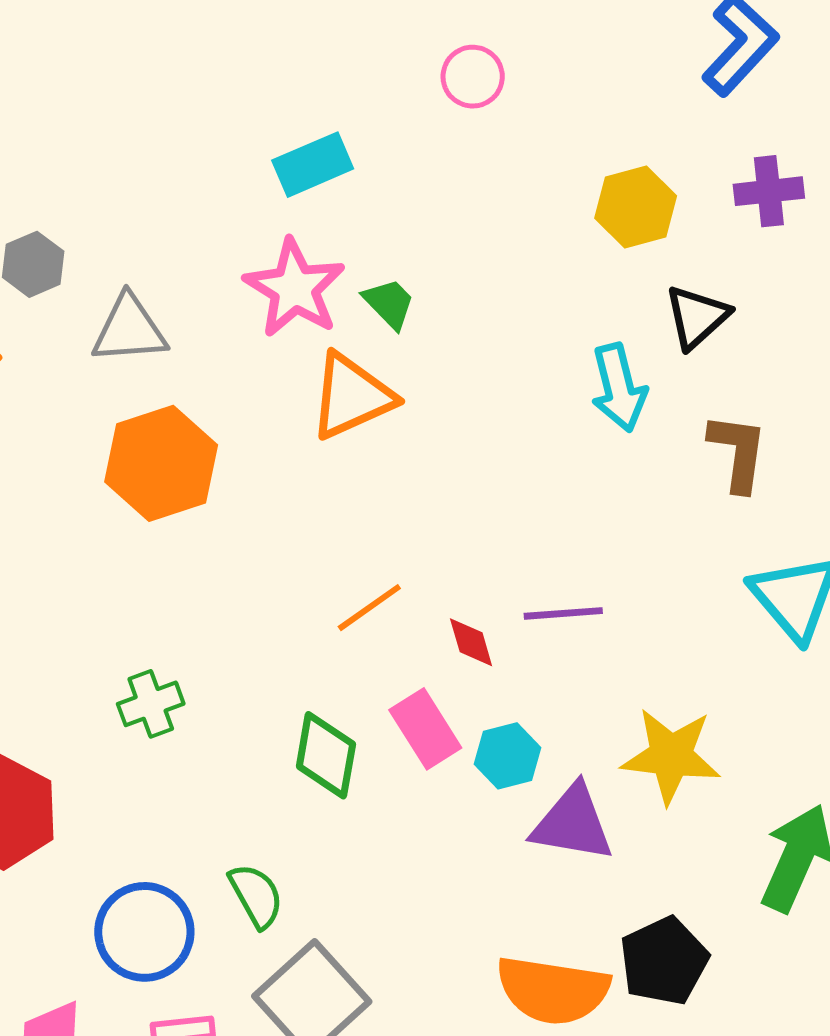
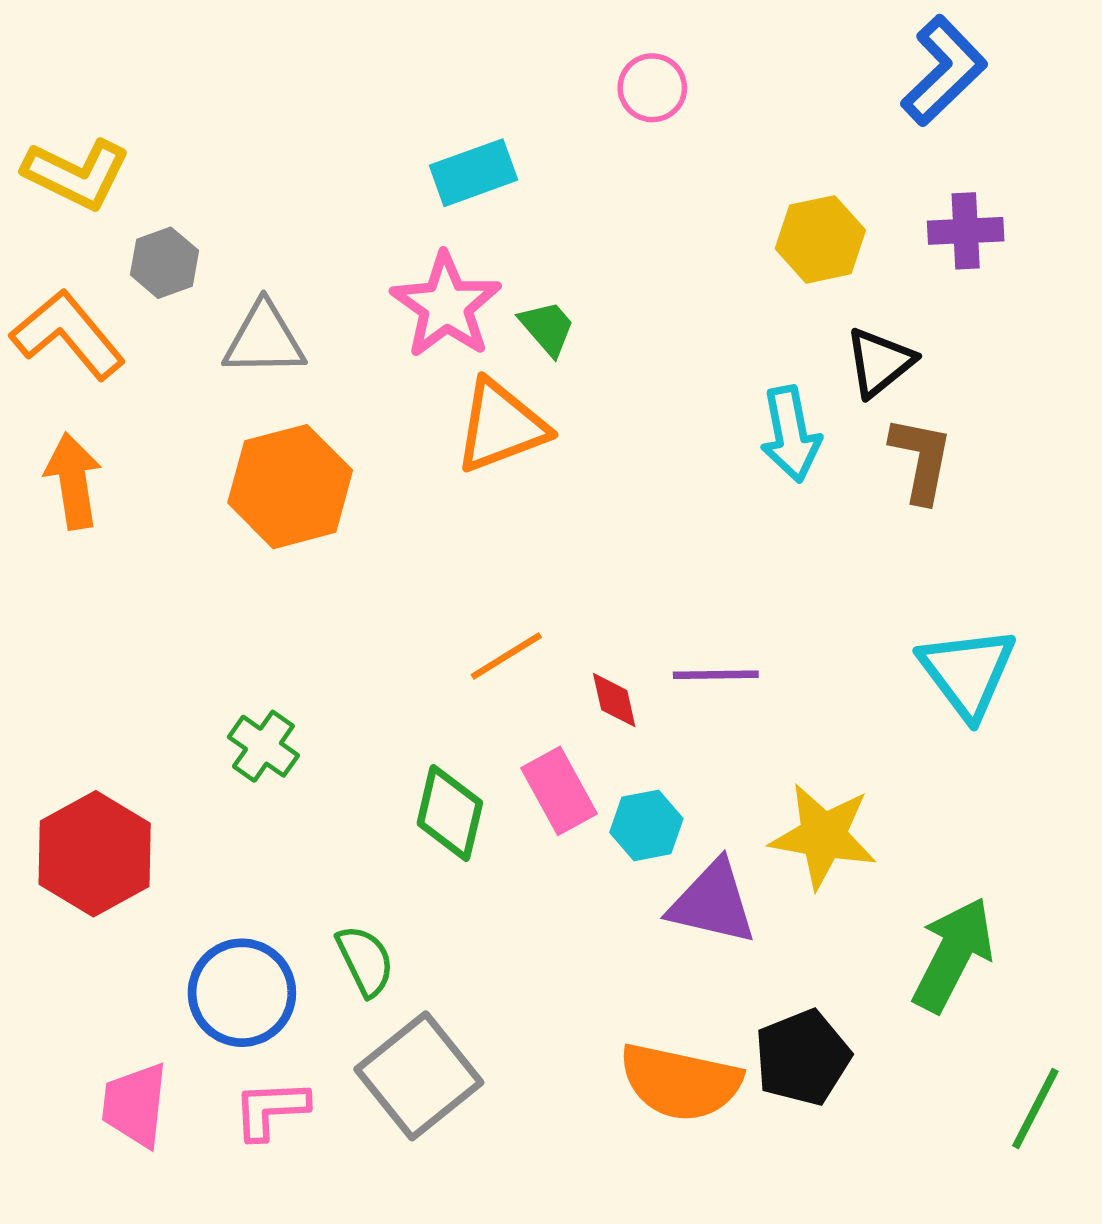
brown L-shape: (738, 452) -> (921, 459), moved
green cross: (151, 704) -> (263, 746), turned -38

